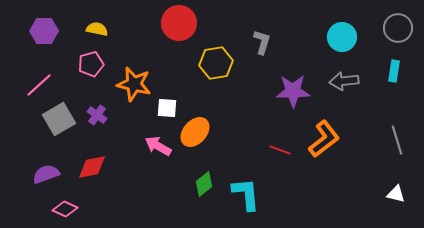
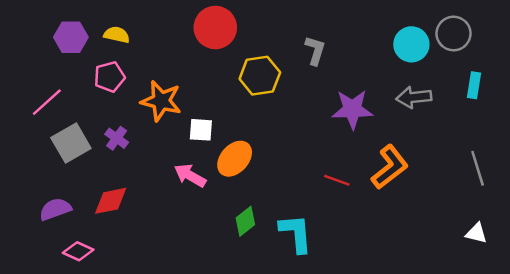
gray circle: (398, 28) -> (454, 34), moved
purple hexagon: (44, 31) -> (71, 37), moved

